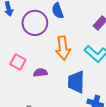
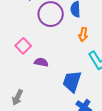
orange arrow: (63, 48) -> (83, 34), moved, size x0.6

